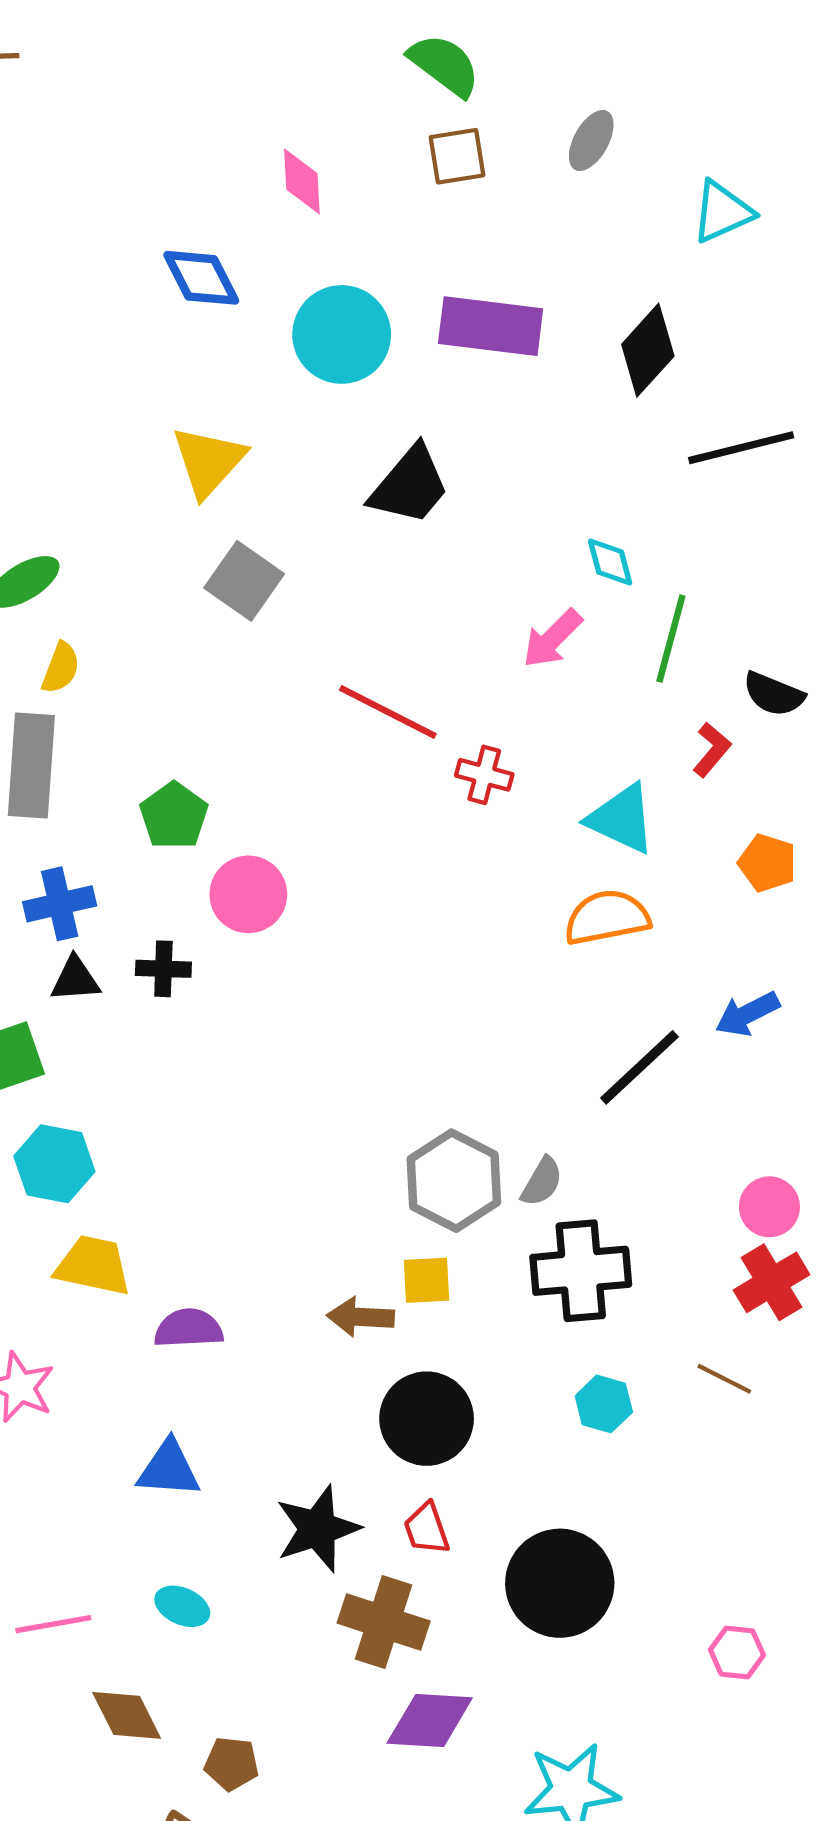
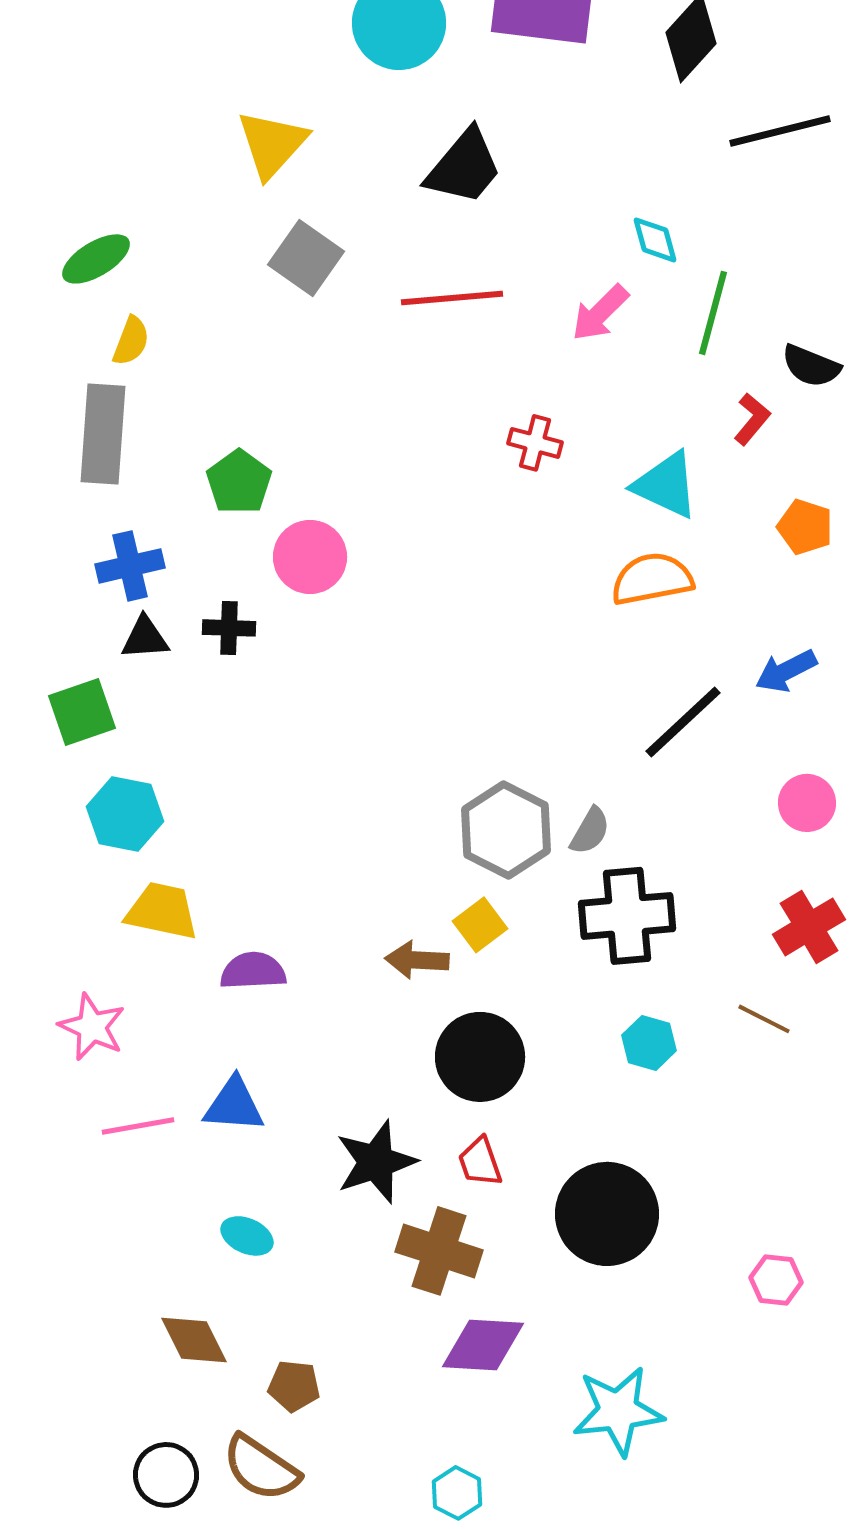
red line: (388, 712) -> (452, 298), moved, turned -32
pink circle: (769, 1207) -> (807, 803), moved
yellow square: (427, 1280) -> (480, 925), turned -34
pink line: (53, 1624) -> (138, 1126), moved

